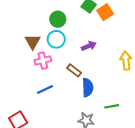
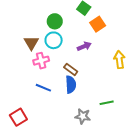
orange square: (105, 12) -> (98, 24), moved
blue semicircle: (88, 87) -> (71, 84), moved
blue line: (45, 89) -> (43, 88), turned 49

